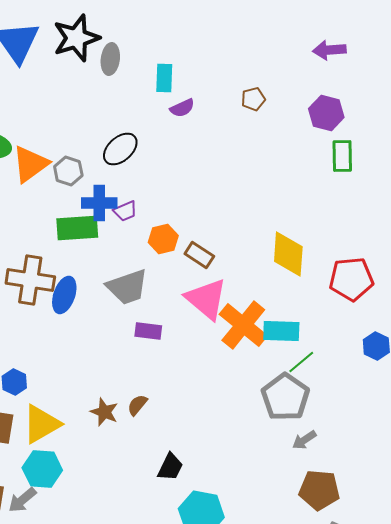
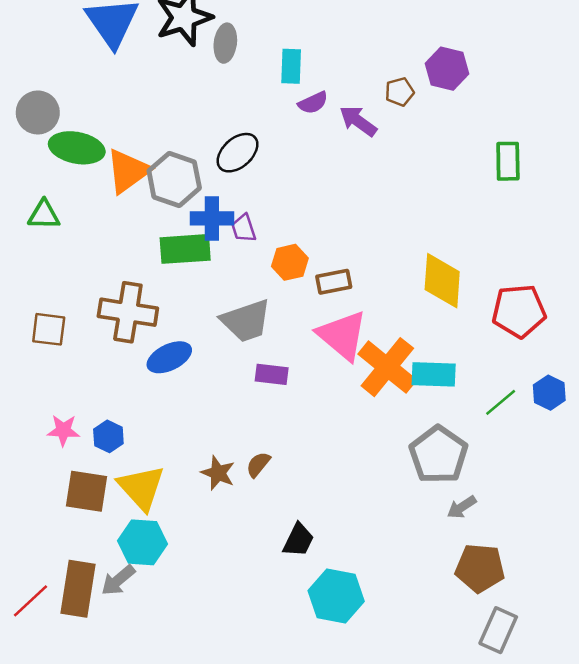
purple arrow: (329, 50) -> (358, 121), moved, turned 40
purple hexagon: (326, 113) -> (447, 69), moved
gray hexagon: (68, 171) -> (174, 179), size x1.5
purple trapezoid: (125, 211) -> (244, 228), turned 95
brown rectangle: (199, 255) -> (334, 282), turned -44
blue ellipse: (64, 295) -> (169, 357), moved, turned 45
green line: (301, 362) -> (501, 402), moved
yellow triangle: (41, 424) -> (141, 488), turned -42

